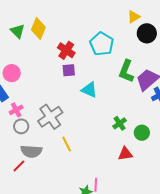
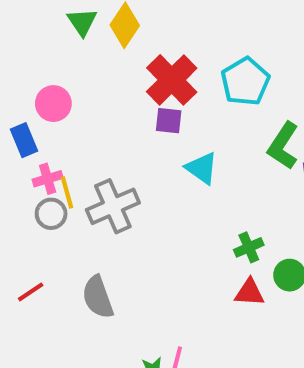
red cross: (66, 50) -> (172, 80), size x1.4
yellow line: (67, 144) -> (67, 193), moved
gray semicircle: (31, 151) -> (98, 297), moved, turned 55
red triangle: (125, 154) -> (249, 292), moved

